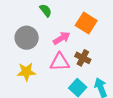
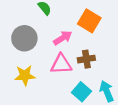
brown cross: (83, 58) -> (86, 59), turned -35

